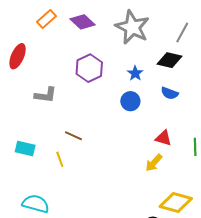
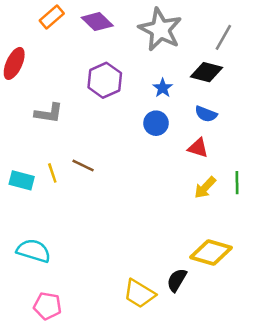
red triangle: (163, 138) -> (198, 148), moved
yellow line: (60, 159) -> (52, 173), moved
yellow arrow: (154, 163) -> (205, 188), moved

